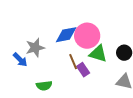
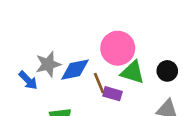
blue diamond: (66, 35) -> (75, 70), moved
purple rectangle: (83, 70) -> (112, 94), turned -40

